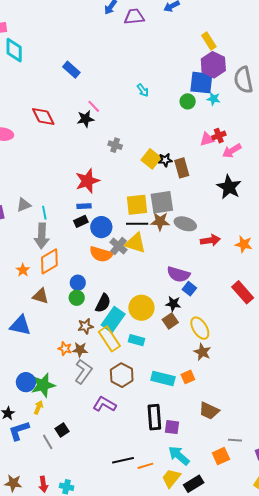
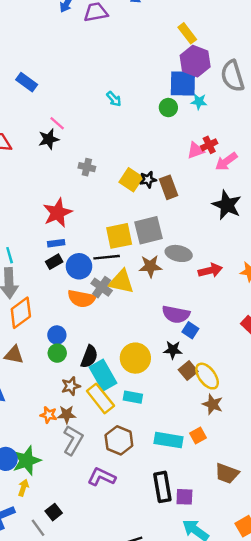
brown star: (160, 221) -> (150, 266), moved
black line: (137, 224) -> (107, 257), moved
cyan rectangle: (113, 320) -> (103, 375), turned -60
brown square: (170, 321) -> (188, 371), moved

